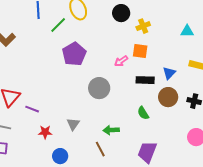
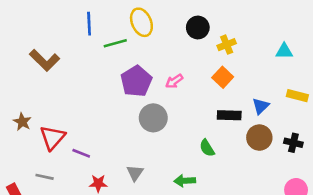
green line: (58, 25) -> (115, 43), turned 30
orange square: (140, 51) -> (223, 77), turned 35
pink arrow: (121, 61) -> (174, 81), moved
gray circle: (99, 88) -> (153, 118), moved
green semicircle: (143, 113) -> (207, 148), moved

